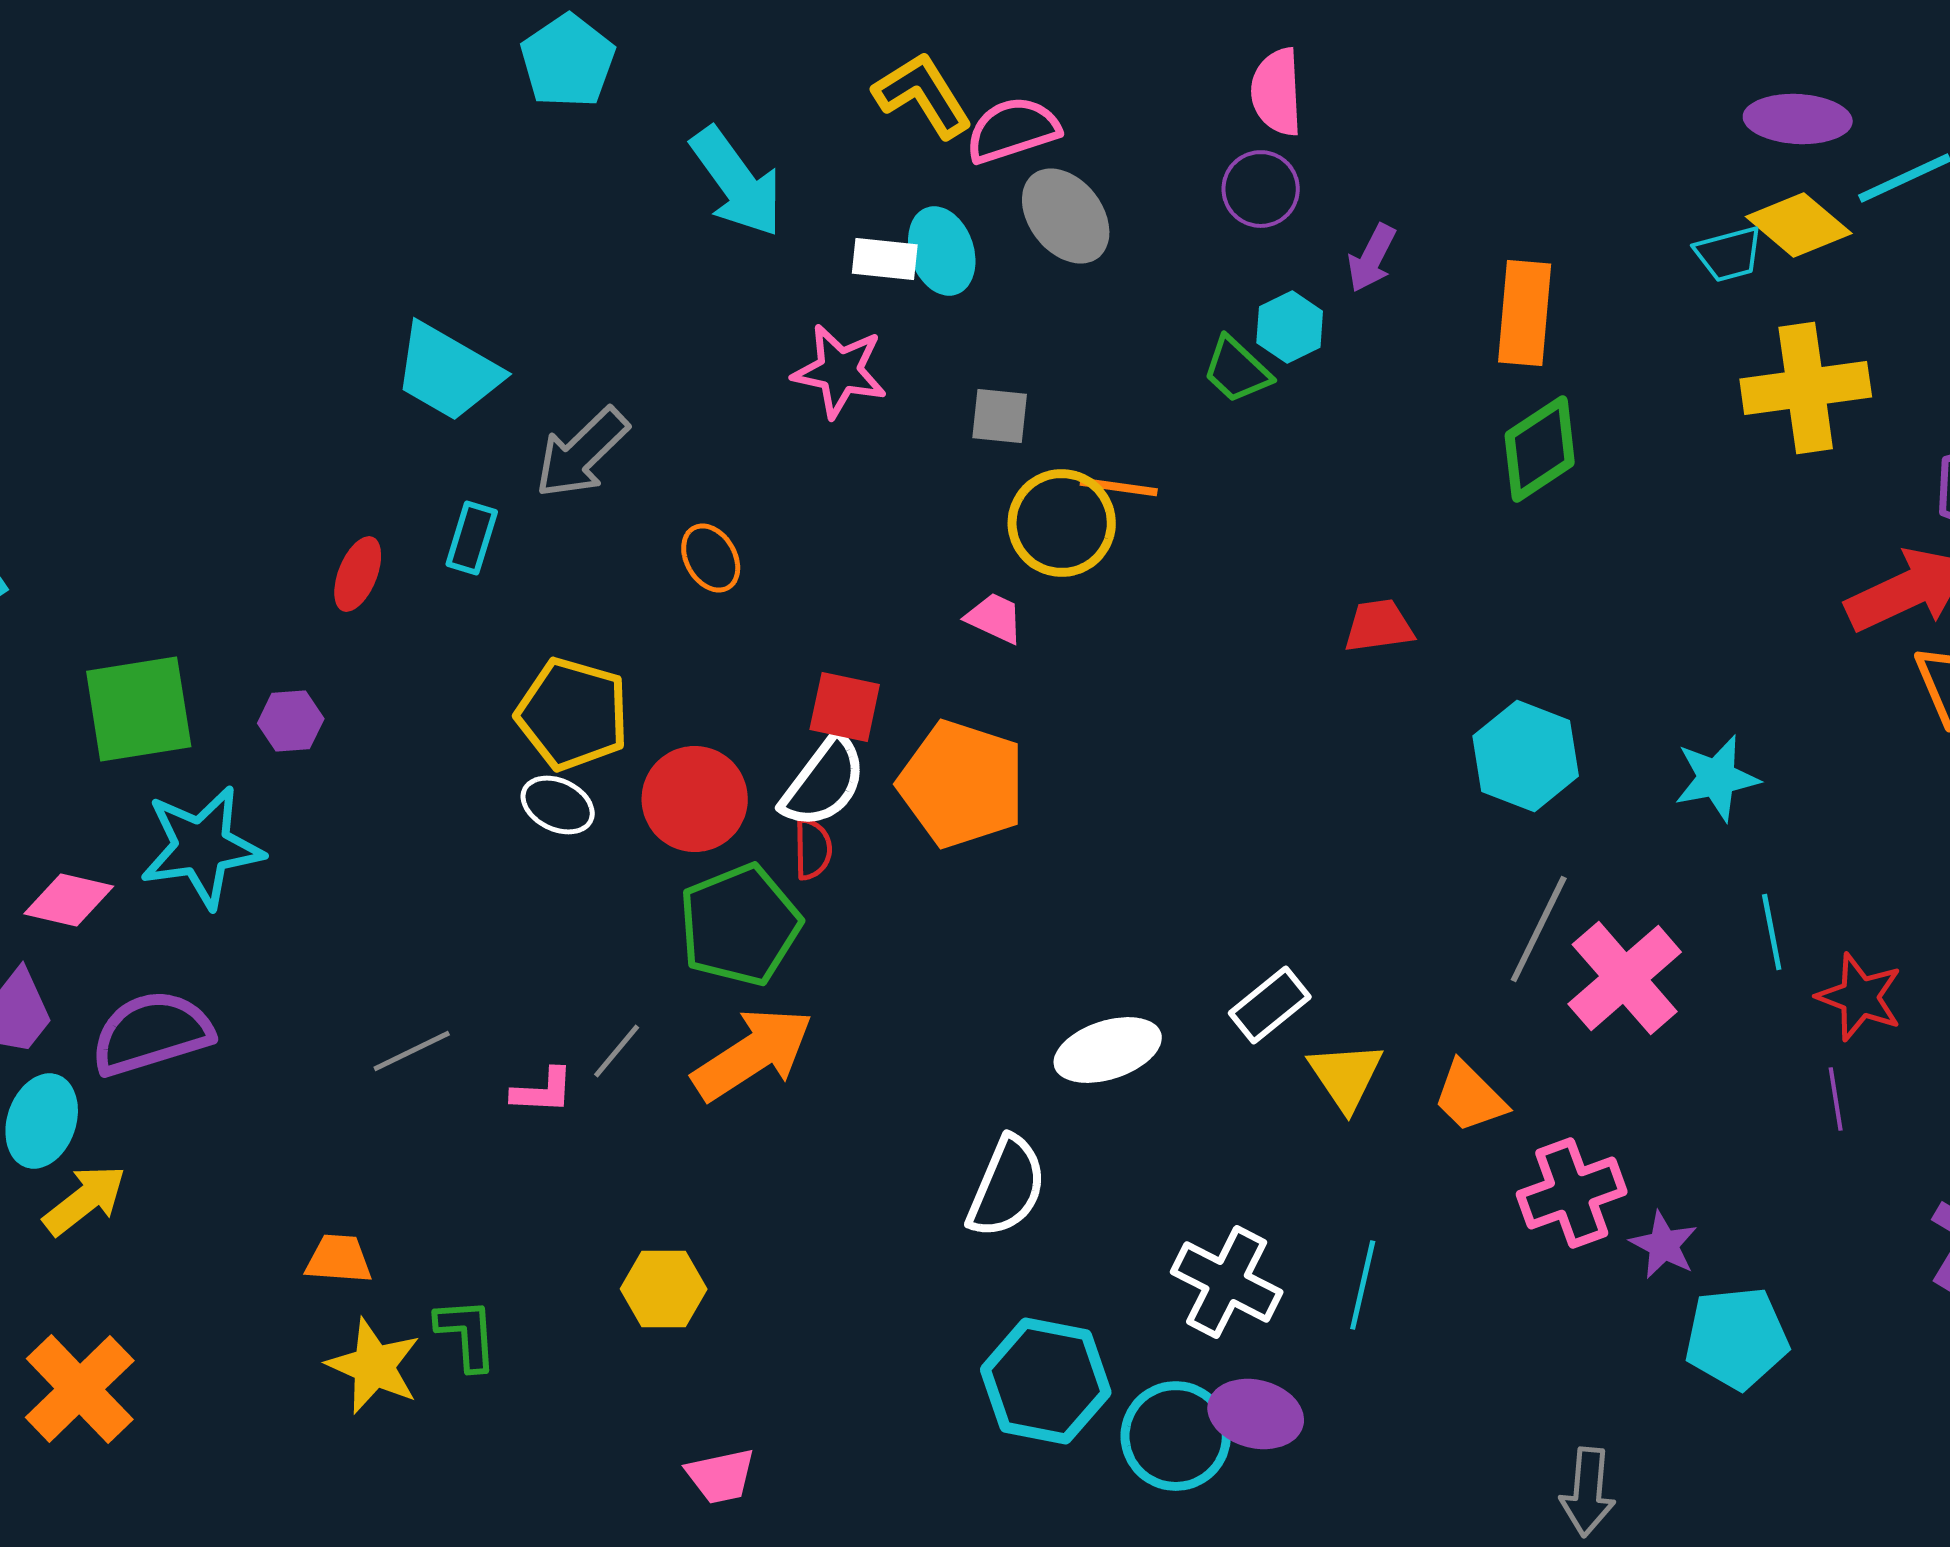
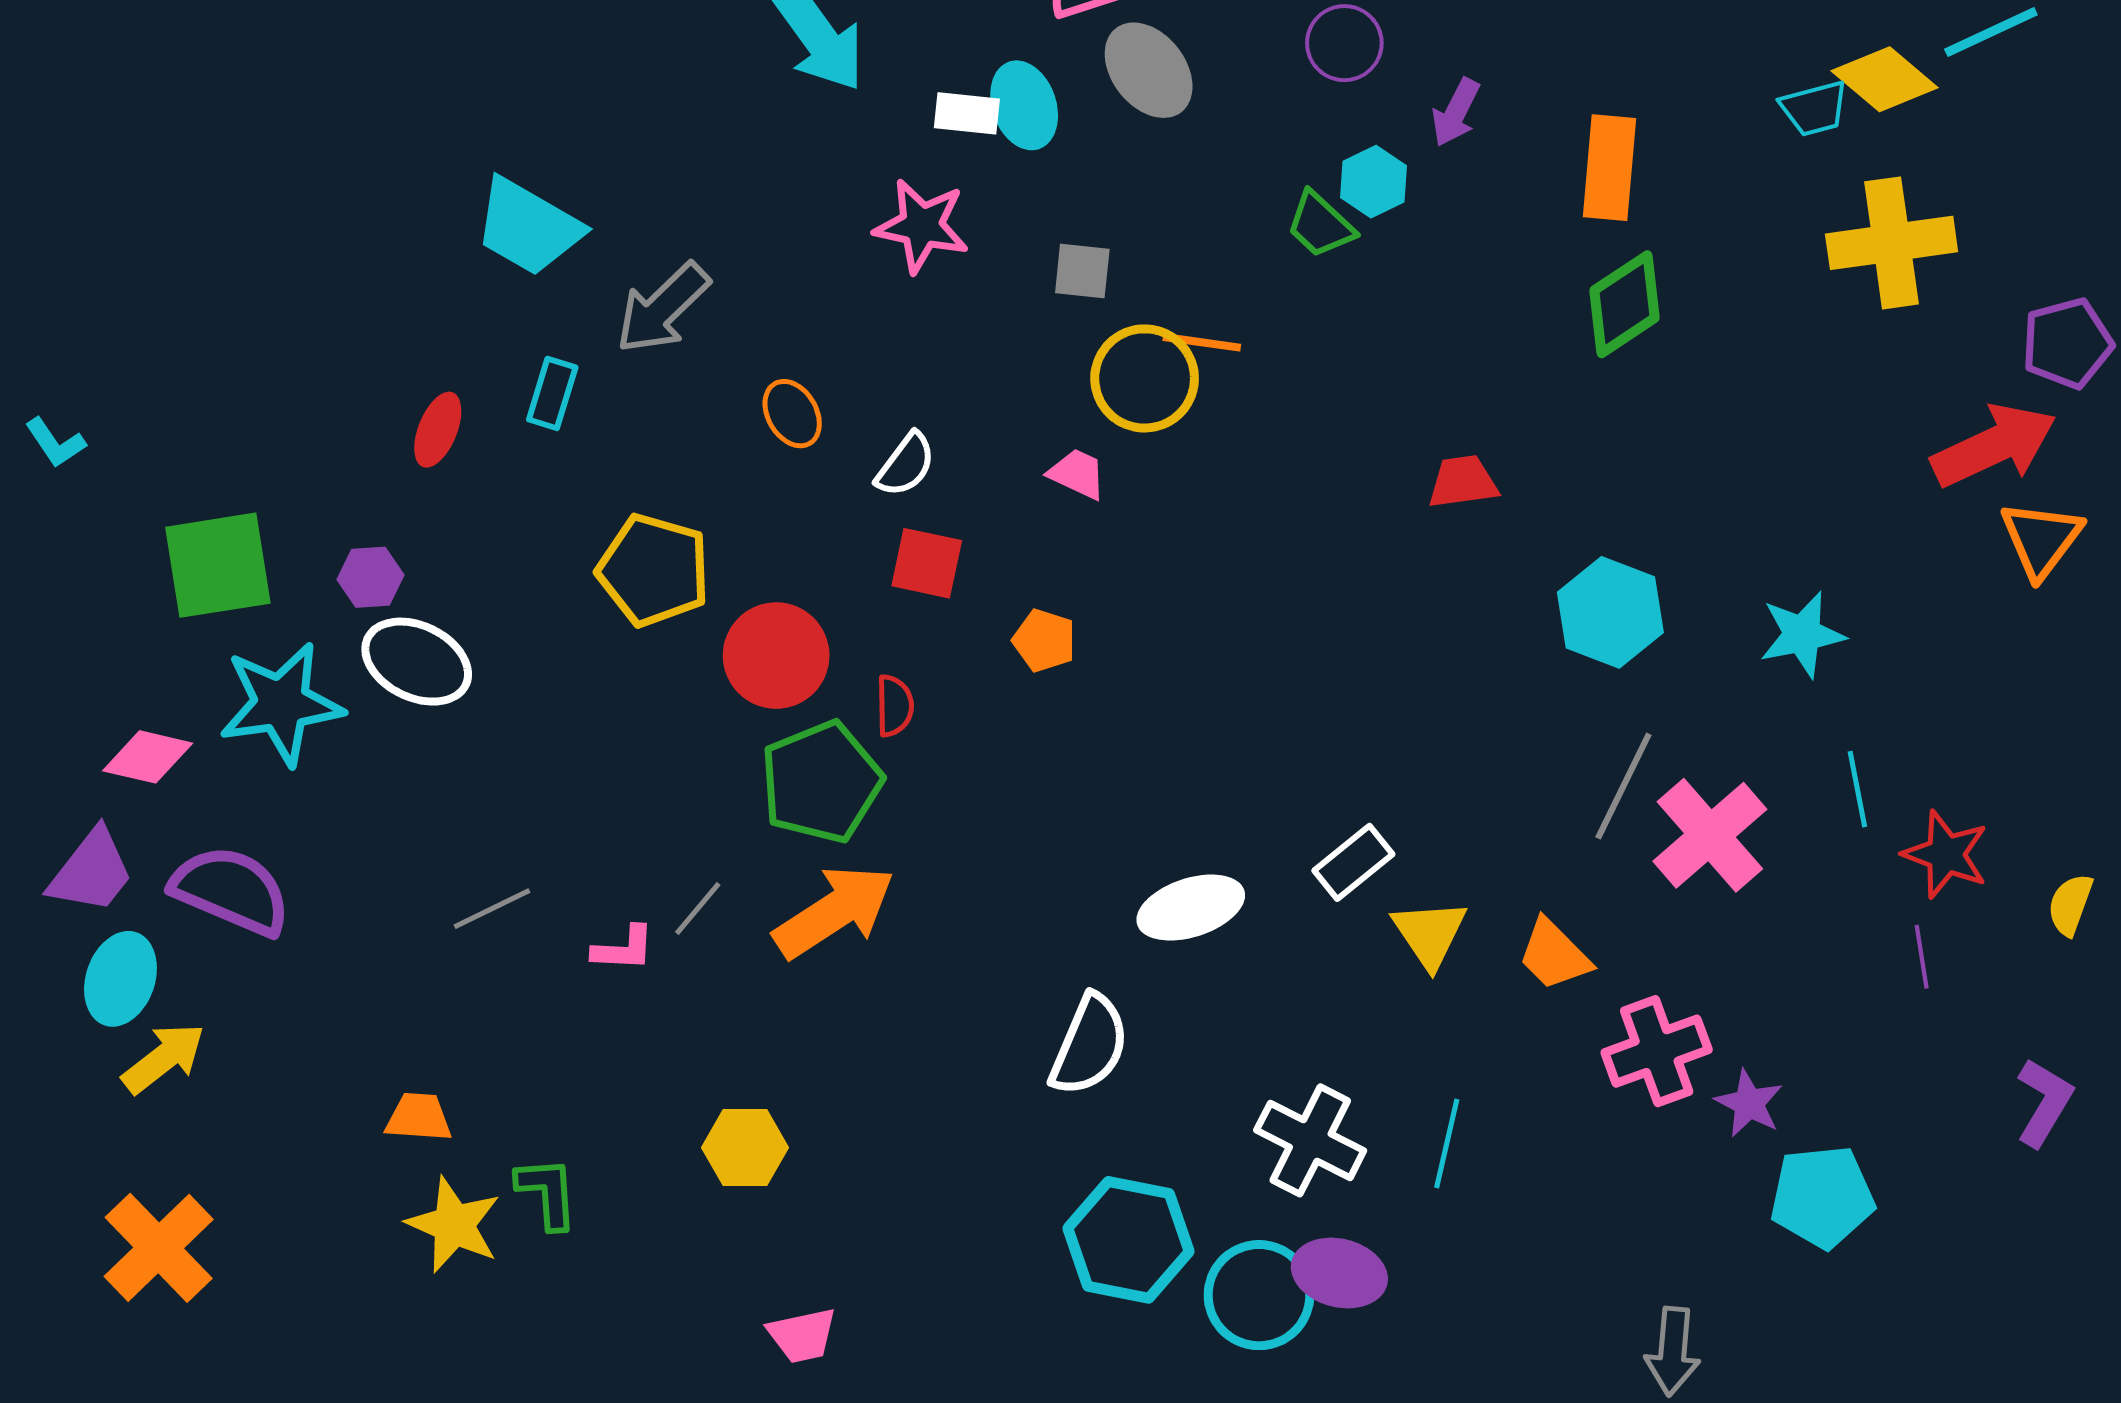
white semicircle: (824, 782) -> (906, 465), moved, size x0.7
orange pentagon: (962, 784) -> (1044, 640), size x0.5
white ellipse: (558, 805) -> (417, 662), moved, size x1.5
purple semicircle: (152, 1033) -> (231, 890), turned 40

